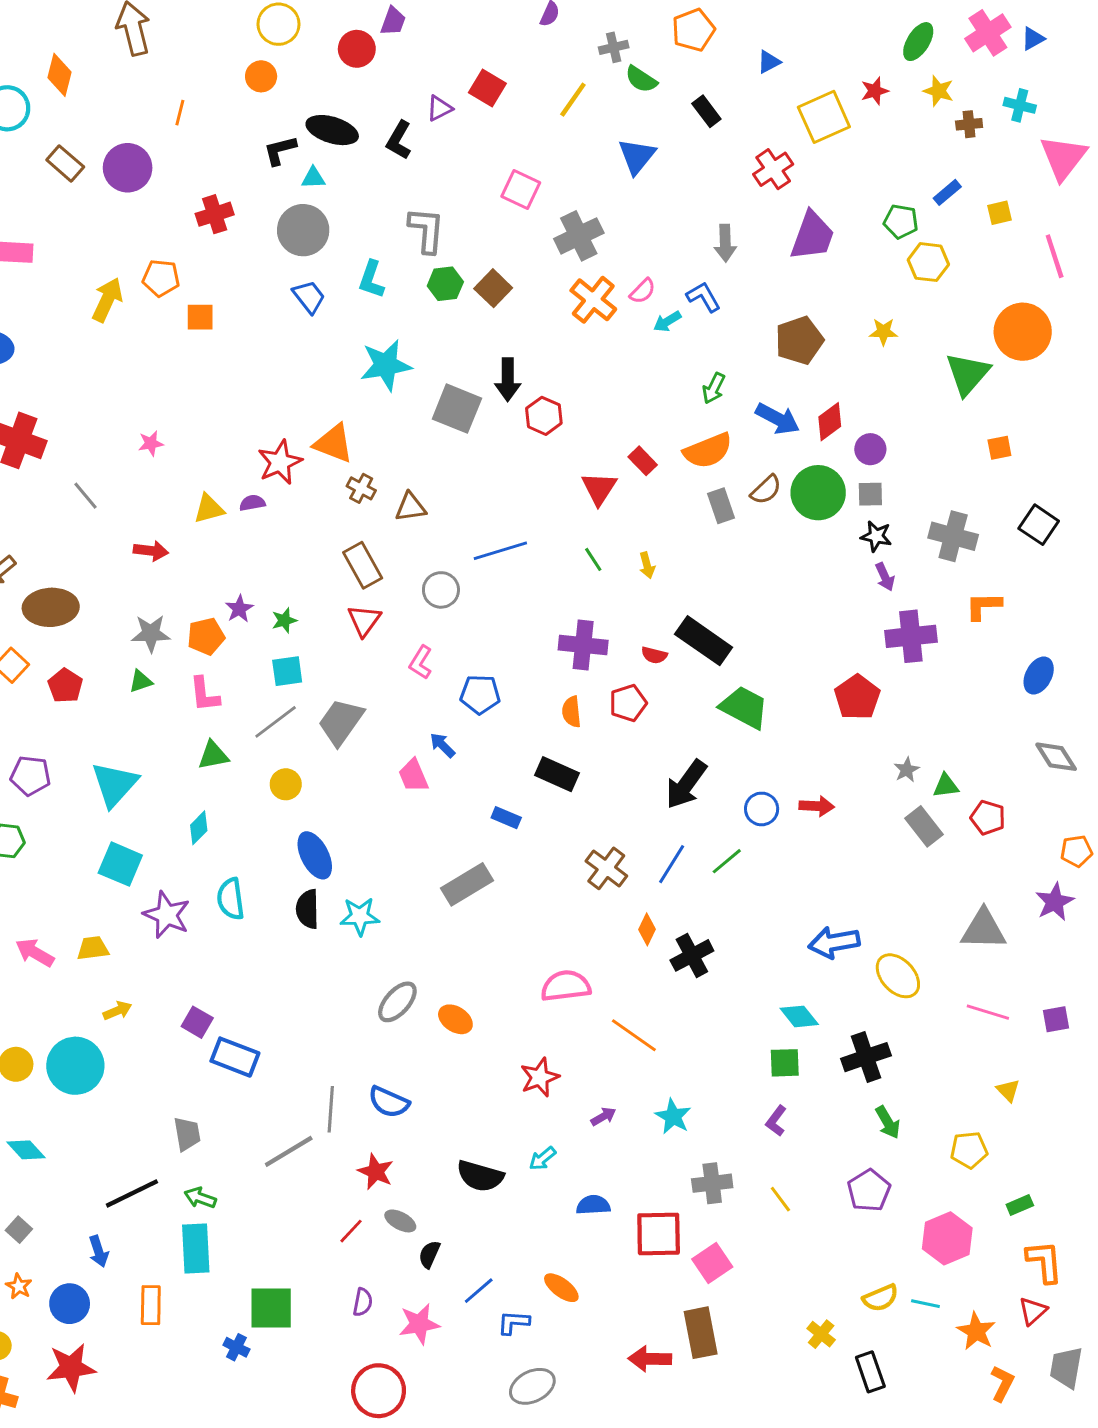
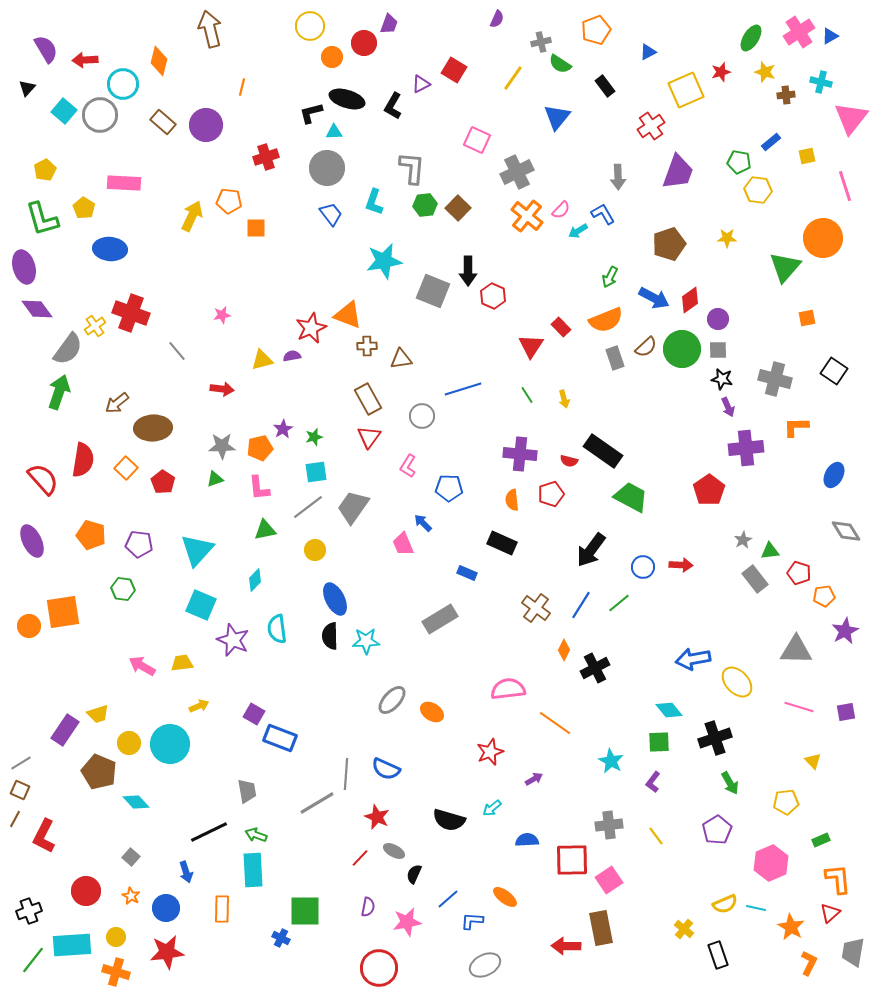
orange circle: (261, 76) -> (332, 57), moved
brown cross: (361, 488) -> (367, 346), turned -30
orange pentagon: (1076, 851) -> (824, 596), moved
cyan star: (673, 1117) -> (611, 761), moved

